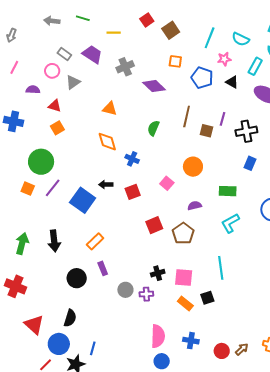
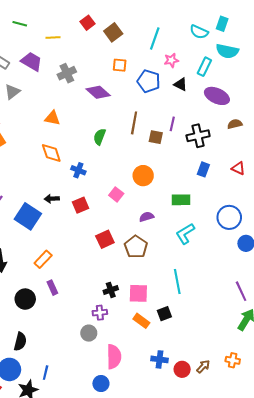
cyan semicircle: (241, 39) -> (199, 32), moved
gray circle: (125, 290) -> (89, 333), moved
blue cross: (191, 341) -> (160, 359), moved
blue circle: (162, 361) -> (101, 384), moved

